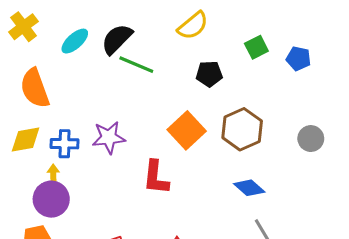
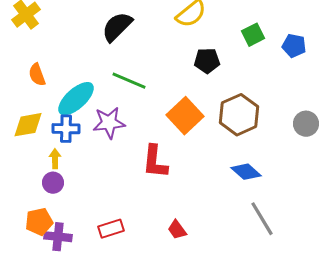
cyan ellipse: (75, 41) -> (76, 99), moved, size x1.4
green line: (136, 65) -> (129, 81), moved
orange semicircle: (35, 88) -> (37, 75), size x0.6
purple circle: (51, 199) -> (53, 183), size x0.6

